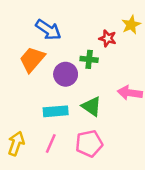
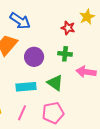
green cross: (89, 59) -> (65, 54), moved

